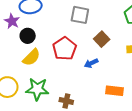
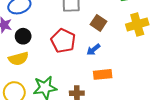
yellow semicircle: (31, 57) -> (19, 59), moved, turned 42
orange rectangle: (115, 91) -> (103, 74), moved

